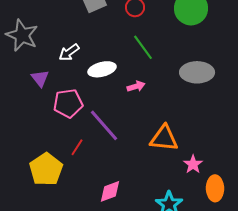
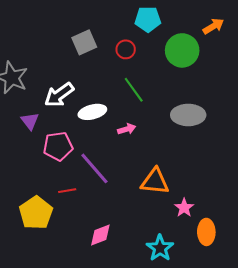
white arrow: (69, 52) -> (59, 95), size x1.4
red line: (77, 147) -> (67, 191), turned 48

